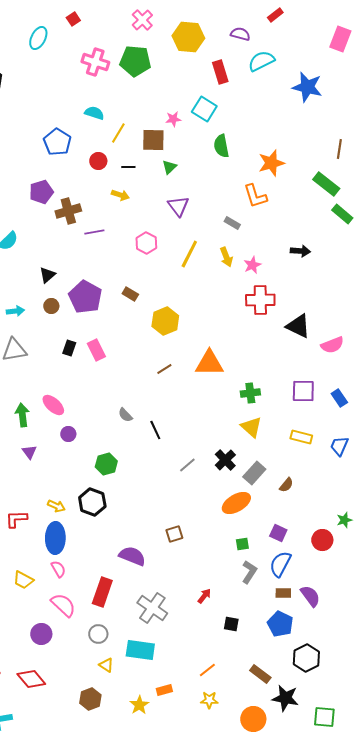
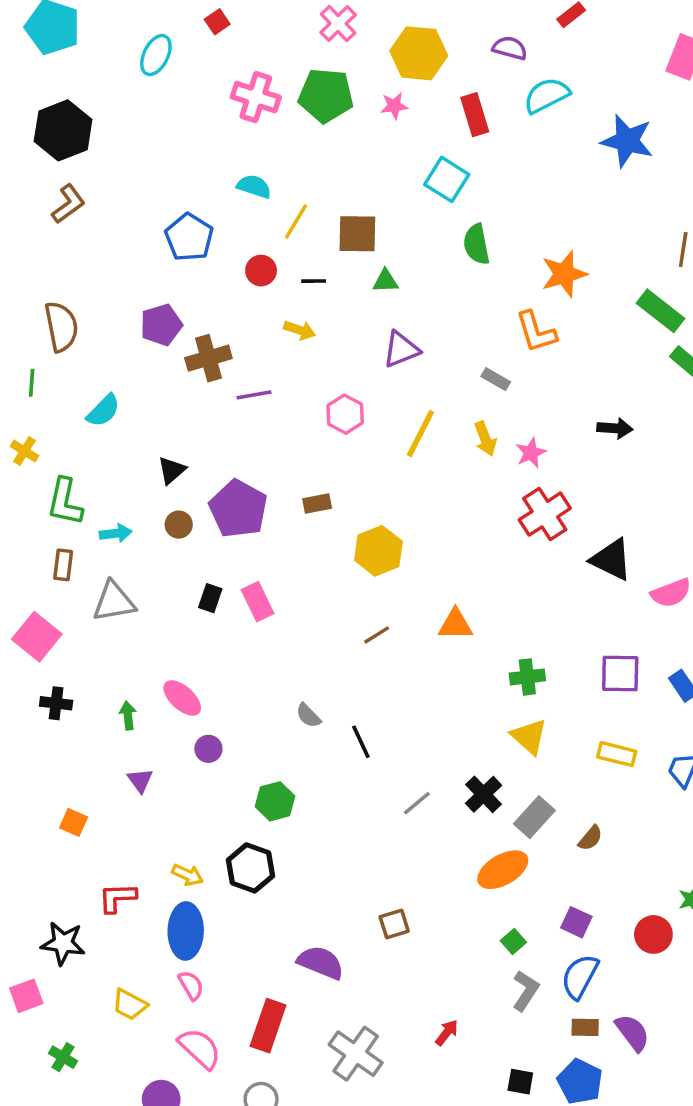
pink star: (173, 119) -> (394, 106), moved
green triangle: (169, 167) -> (385, 281), turned 42
purple triangle: (178, 206) -> (401, 349), turned 45
brown rectangle: (130, 294) -> (317, 504), turned -42
red cross: (260, 300) -> (545, 514), turned -32
orange triangle: (209, 363) -> (455, 624), size x0.7
green arrow: (22, 415) -> (128, 716), size x0.7
green square: (242, 544) -> (513, 942), turned -32
black square: (231, 624) -> (520, 1082), moved

